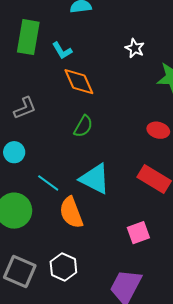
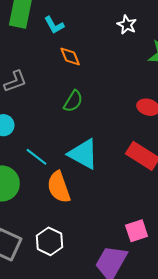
orange diamond: (79, 82) -> (70, 56), size x0.7
pink square: (138, 233) -> (137, 231), moved

